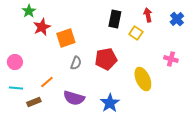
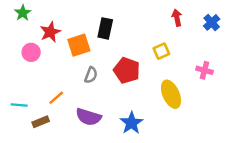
green star: (29, 11) -> (23, 13), moved
black rectangle: (115, 19) -> (105, 28), moved
yellow square: (136, 33) -> (161, 51), moved, turned 32
red pentagon: (106, 59) -> (127, 70), turned 30
pink circle: (15, 62) -> (31, 52), moved

